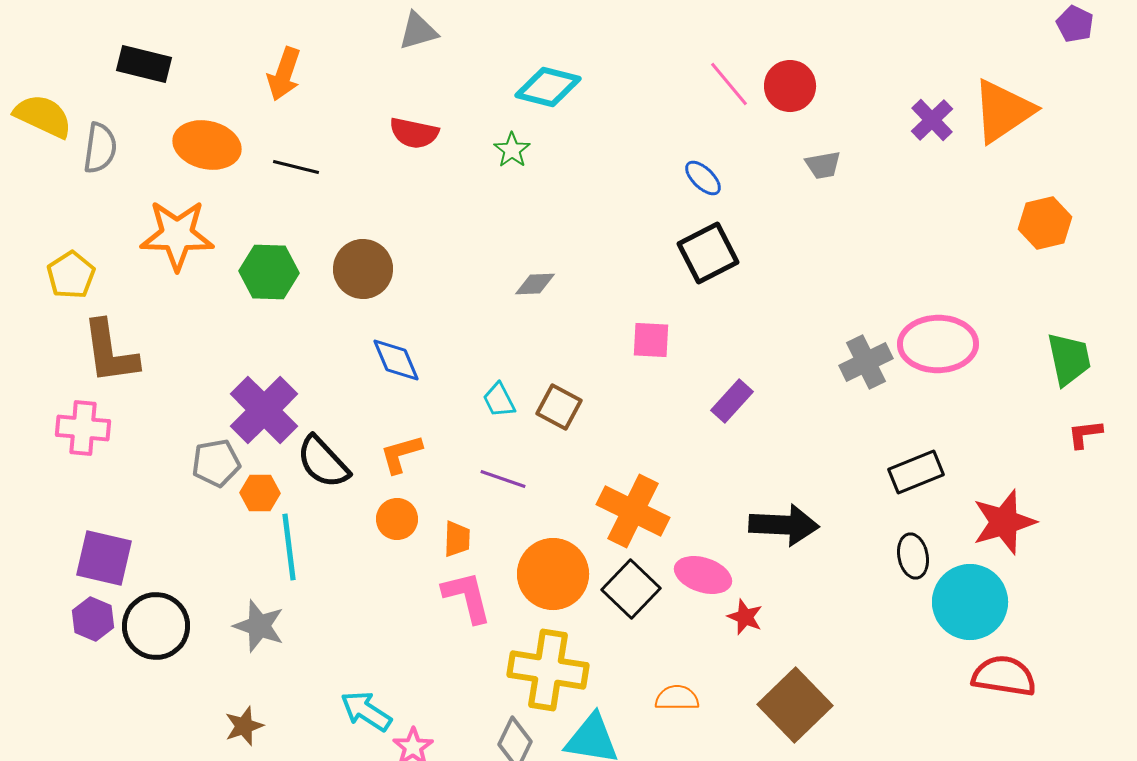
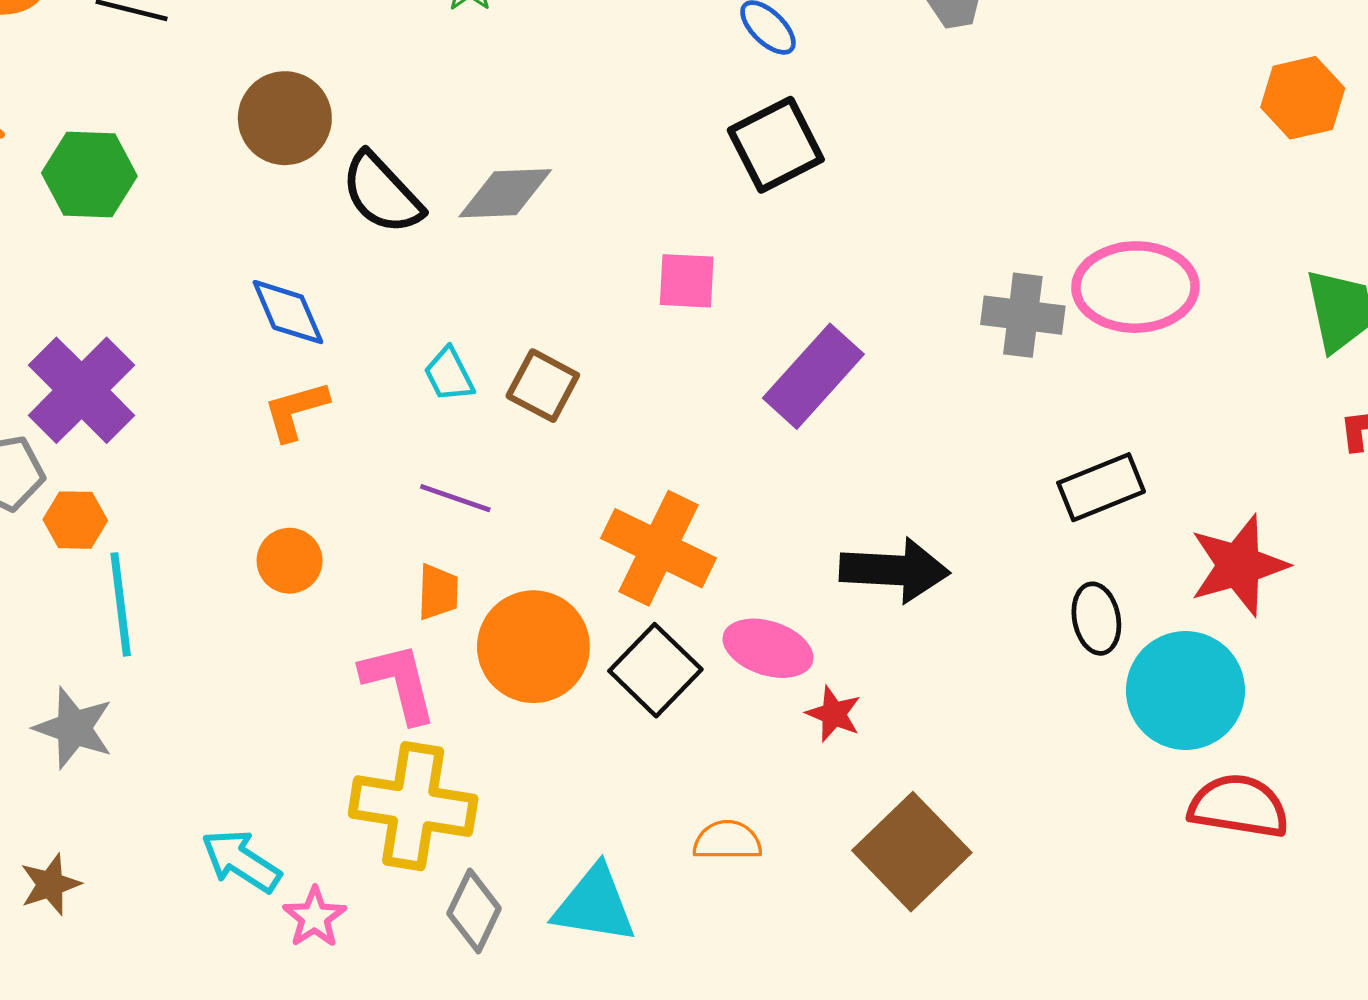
brown circle: (363, 269) -> (285, 118), moved
gray diamond: (535, 284) -> (505, 193), size x1.5
gray cross: (866, 362) -> (1023, 315), turned 33
purple rectangle: (732, 401) -> (813, 376), size x1.5
orange L-shape: (401, 454) -> (296, 411), moved
black semicircle: (323, 462) -> (382, 193), moved
orange trapezoid: (457, 539) -> (438, 592), moved
yellow cross: (548, 670) -> (413, 806), moved

